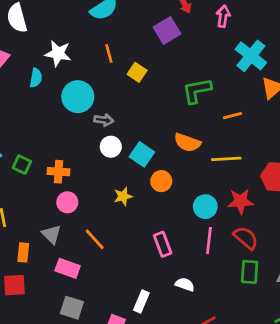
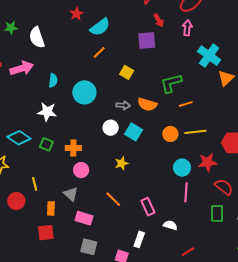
purple square: (167, 31) -> (147, 41), turned 30
white star: (58, 53) -> (47, 112), moved
orange line: (109, 53) -> (99, 53), moved, turned 64
orange line: (233, 116) -> (186, 104), moved
gray arrow: (104, 120) -> (123, 105), moved
orange semicircle: (187, 143) -> (147, 104), moved
orange circle: (161, 181) -> (170, 134), moved
red semicircle: (246, 238) -> (224, 187), moved
orange line: (95, 239) -> (113, 199), moved
pink rectangle: (163, 244) -> (148, 207), moved

